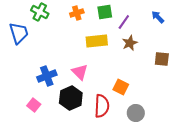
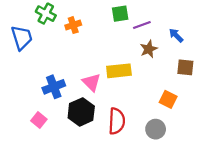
orange cross: (77, 13) -> (73, 25), moved
blue arrow: (158, 17) -> (176, 35), moved
purple line: (124, 22) -> (142, 25), turned 35
yellow rectangle: (97, 41) -> (119, 71), moved
orange square: (121, 87) -> (168, 99), moved

